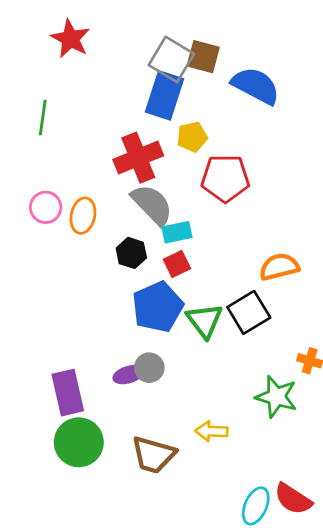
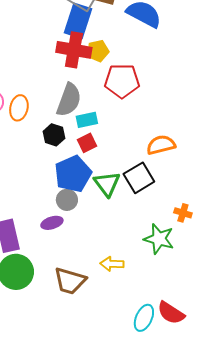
red cross: (138, 158) -> (74, 50), moved, turned 32
gray semicircle: (152, 205) -> (69, 100), turned 64
gray circle: (149, 368) -> (67, 200), moved

